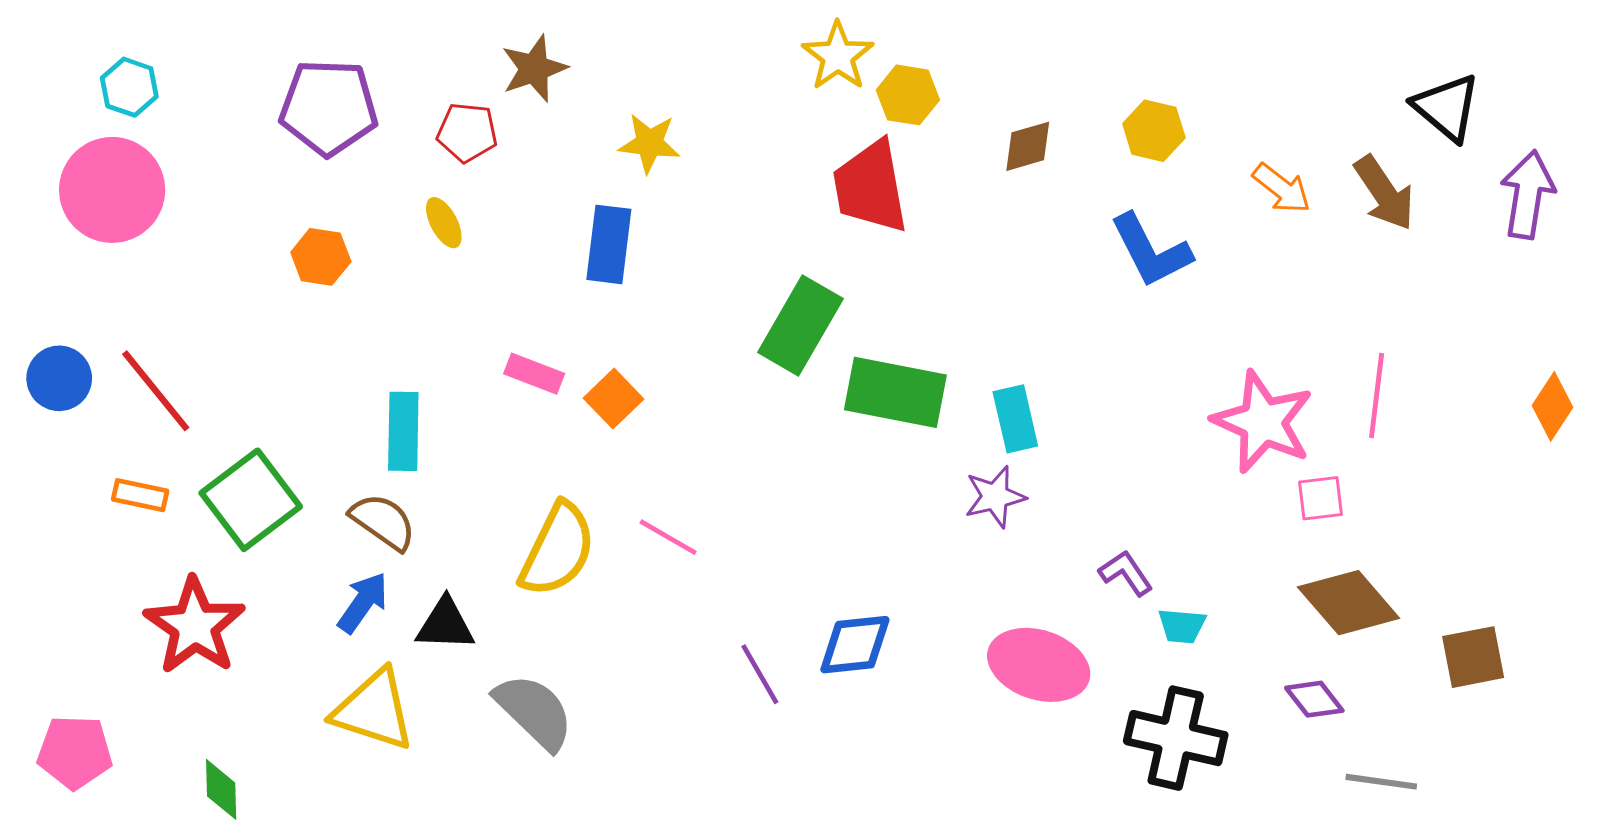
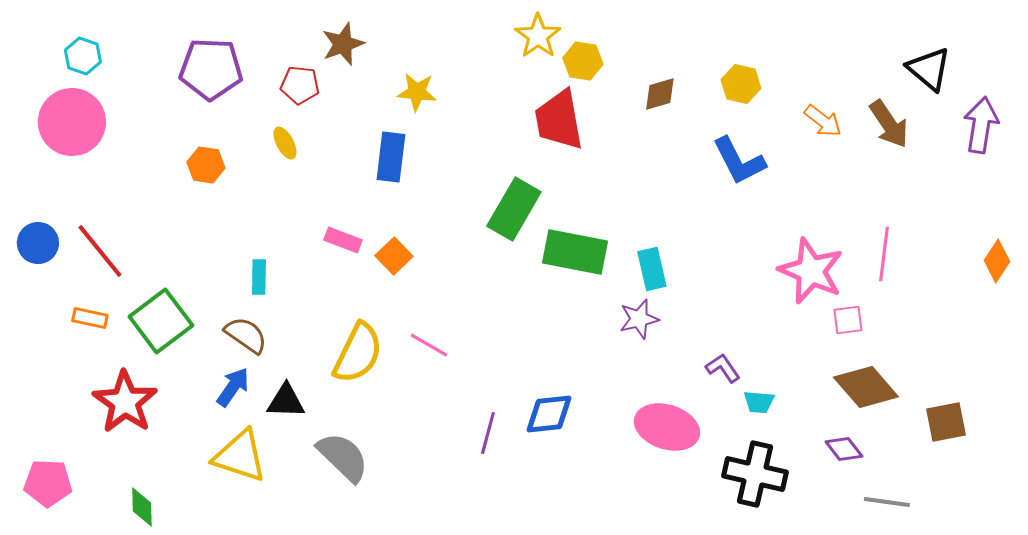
cyan rectangle: (403, 431) -> (259, 277), size x0.7
purple line: (760, 674) -> (488, 433), turned 45

